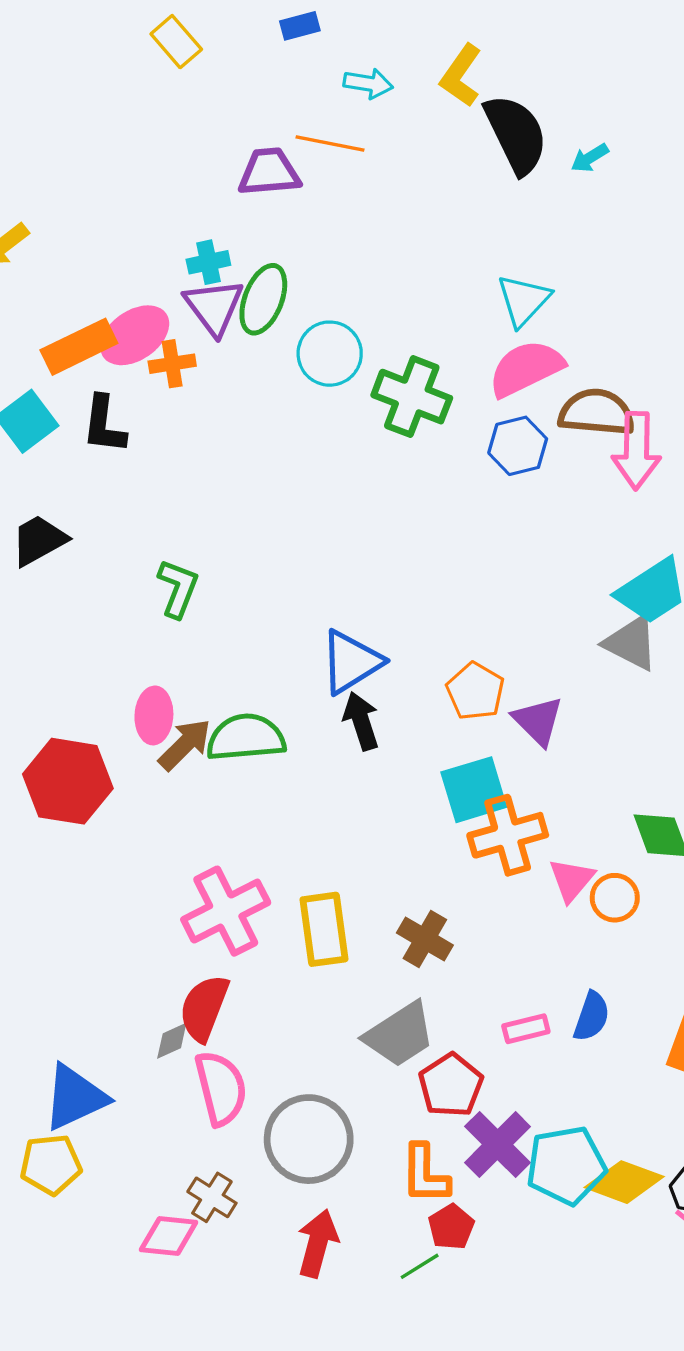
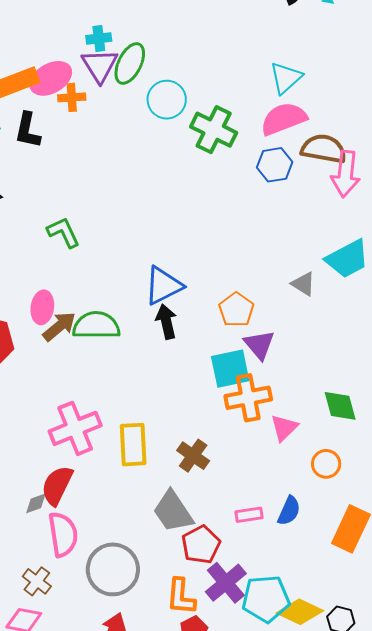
green L-shape: (178, 588) -> (63, 232), turned -51
gray triangle: (631, 643) -> (303, 284), moved, size x0.7
purple triangle: (538, 721) -> (259, 345), moved
orange circle: (615, 898) -> (326, 464), moved
gray trapezoid: (400, 1035) -> (173, 512), turned 84
brown cross: (212, 1197) -> (37, 581), moved

